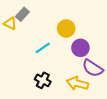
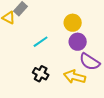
yellow circle: (66, 29) -> (73, 23), moved

